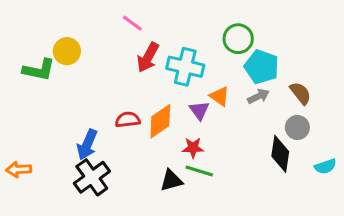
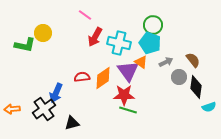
cyan pentagon: (262, 67) -> (150, 43), moved
purple triangle: (199, 110) -> (128, 71), size x1.6
gray circle: (297, 127) -> (179, 77), moved
red star: (193, 148) -> (124, 95), size x1.5
black diamond: (280, 154) -> (196, 87), moved
black cross: (92, 177) -> (44, 109), moved
black triangle: (171, 180) -> (72, 123), moved

